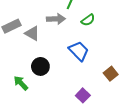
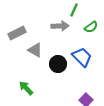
gray triangle: (32, 33) -> (35, 50), moved
black circle: (40, 66) -> (58, 64), moved

